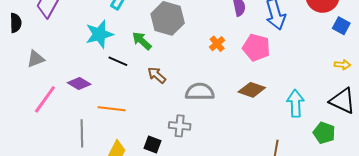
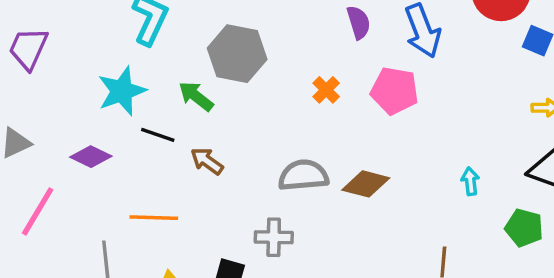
brown arrow: (157, 75) -> (207, 161), moved
purple diamond: (79, 83) -> (91, 157), moved
brown diamond: (252, 90) -> (366, 184), moved
cyan arrow: (296, 103) -> (470, 181), size x0.6

